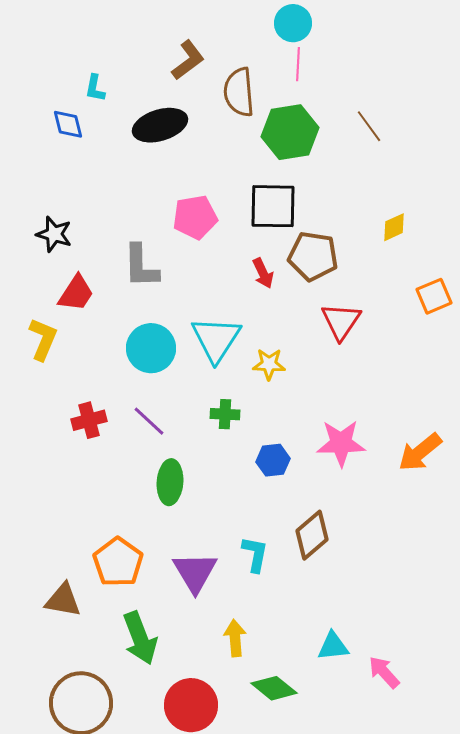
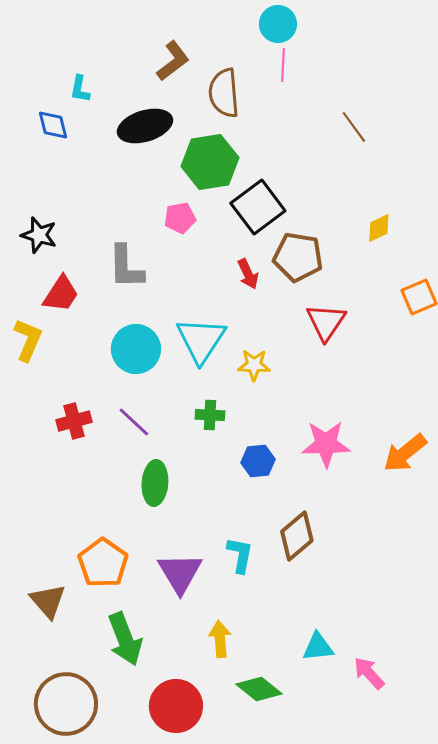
green hexagon: (290, 132) -> (210, 162), moved
black square: (273, 206) -> (258, 207), turned -38
pink pentagon: (195, 217) -> (180, 218), size x0.7
brown triangle: (63, 600) -> (48, 601), turned 39

